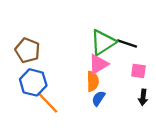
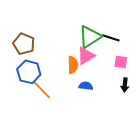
orange semicircle: (93, 81) -> (73, 65), moved
blue semicircle: (98, 98) -> (86, 86), turned 64

